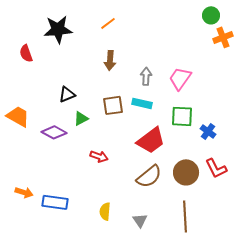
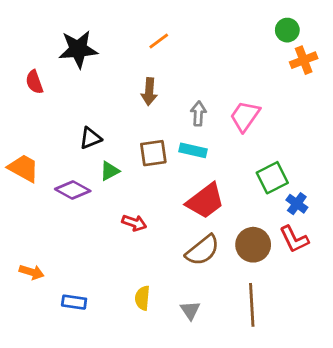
orange line: (108, 23) -> (159, 41), moved
green square: (182, 116) -> (272, 178), moved, turned -30
blue cross: (208, 131) -> (297, 204), moved
blue rectangle: (55, 202) -> (74, 302), moved, size x0.7

